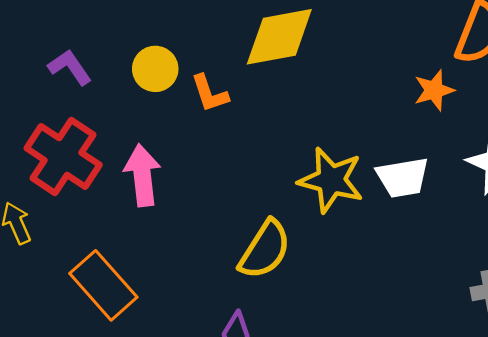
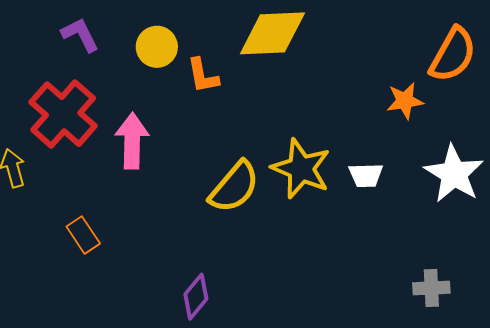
white trapezoid: (403, 177) -> (366, 175), size x0.7
yellow semicircle: (265, 250) -> (234, 187), moved
orange rectangle: (103, 285) -> (83, 235), size x0.6

